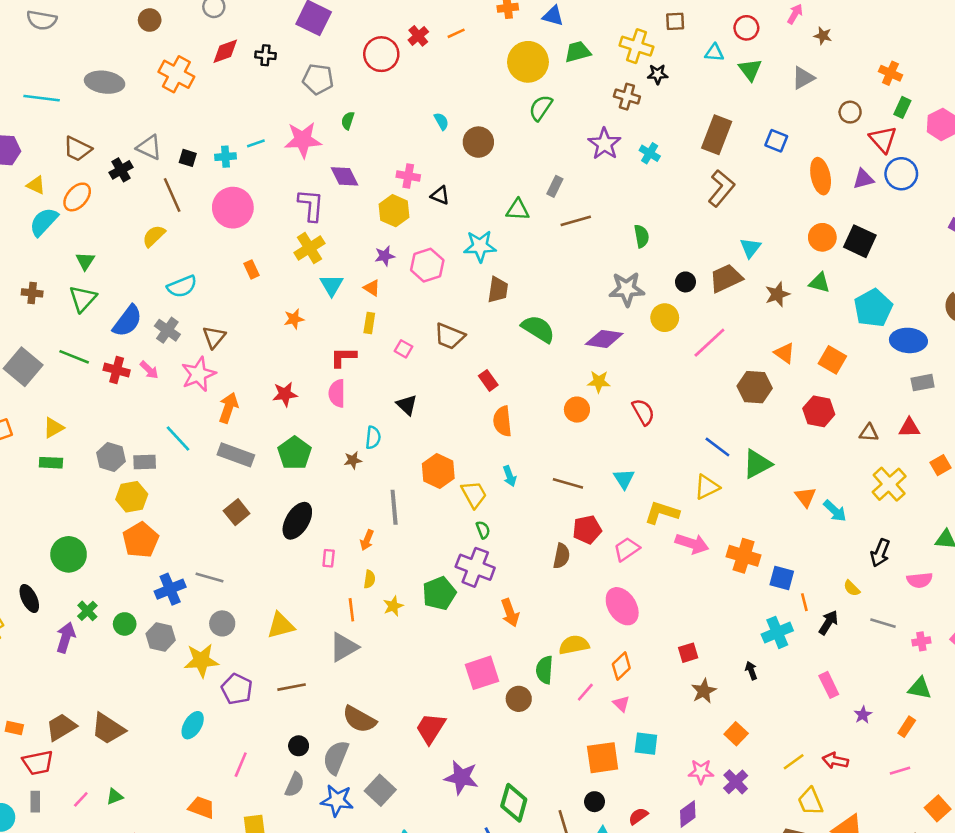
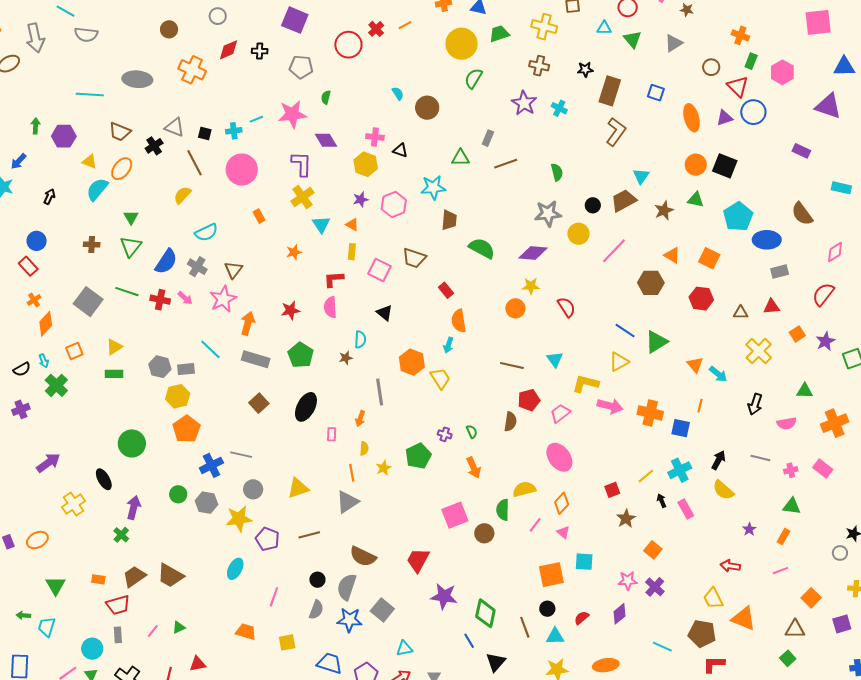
black star: (658, 74) -> (585, 69), moved
pink square: (403, 349) -> (379, 270), size x1.6
cyan arrow: (510, 476) -> (448, 345), moved, turned 42
green semicircle: (483, 530) -> (472, 432), moved
purple cross: (475, 567) -> (445, 434), size x0.5
yellow semicircle: (852, 588) -> (723, 490), moved, size x1.6
orange line: (804, 602) -> (700, 406), moved, turned 32
green cross: (87, 611) -> (121, 535), moved
pink rectangle: (829, 685) -> (686, 509), moved
yellow line: (794, 762) -> (646, 476), moved

